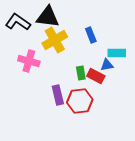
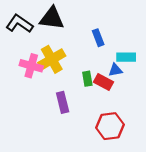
yellow cross: (55, 40) -> (52, 59), moved
red hexagon: (80, 101) -> (110, 126), moved

